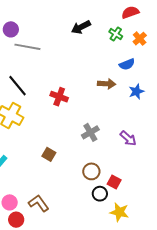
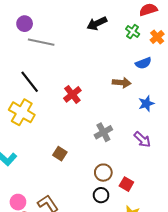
blue star: (136, 92) -> (146, 104), moved
red cross: (59, 97) -> (72, 94), turned 30
black circle: (100, 194) -> (101, 195), moved

